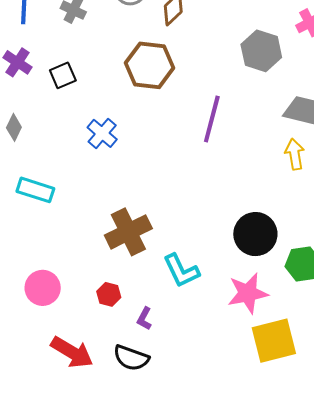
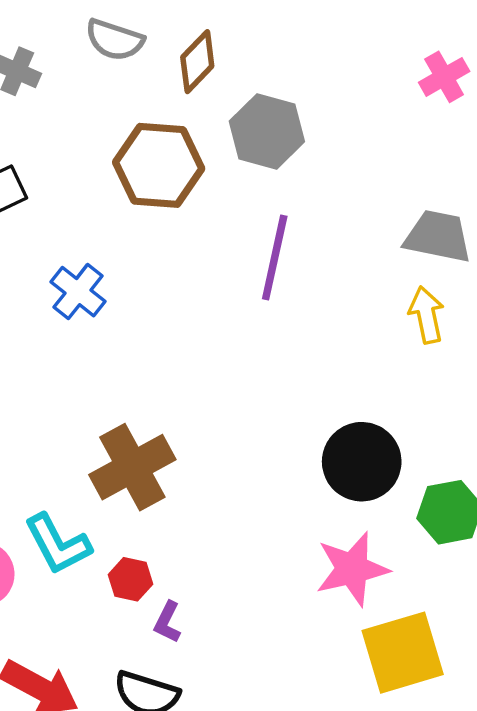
gray hexagon: (261, 51) -> (267, 131), moved
cyan L-shape: (181, 271) -> (58, 544), moved
red hexagon: (109, 294) -> (130, 579), moved

